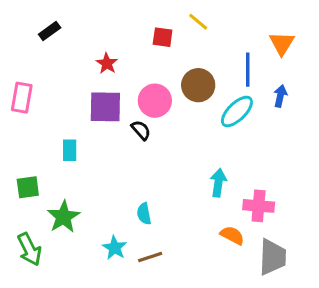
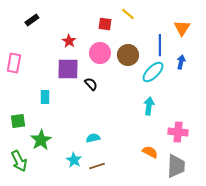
pink circle: (155, 101) -> (100, 53), moved
cyan arrow: (218, 183) -> (149, 106), moved
pink cross: (259, 206) -> (178, 132), moved
cyan semicircle: (144, 214) -> (93, 138), turned 88

